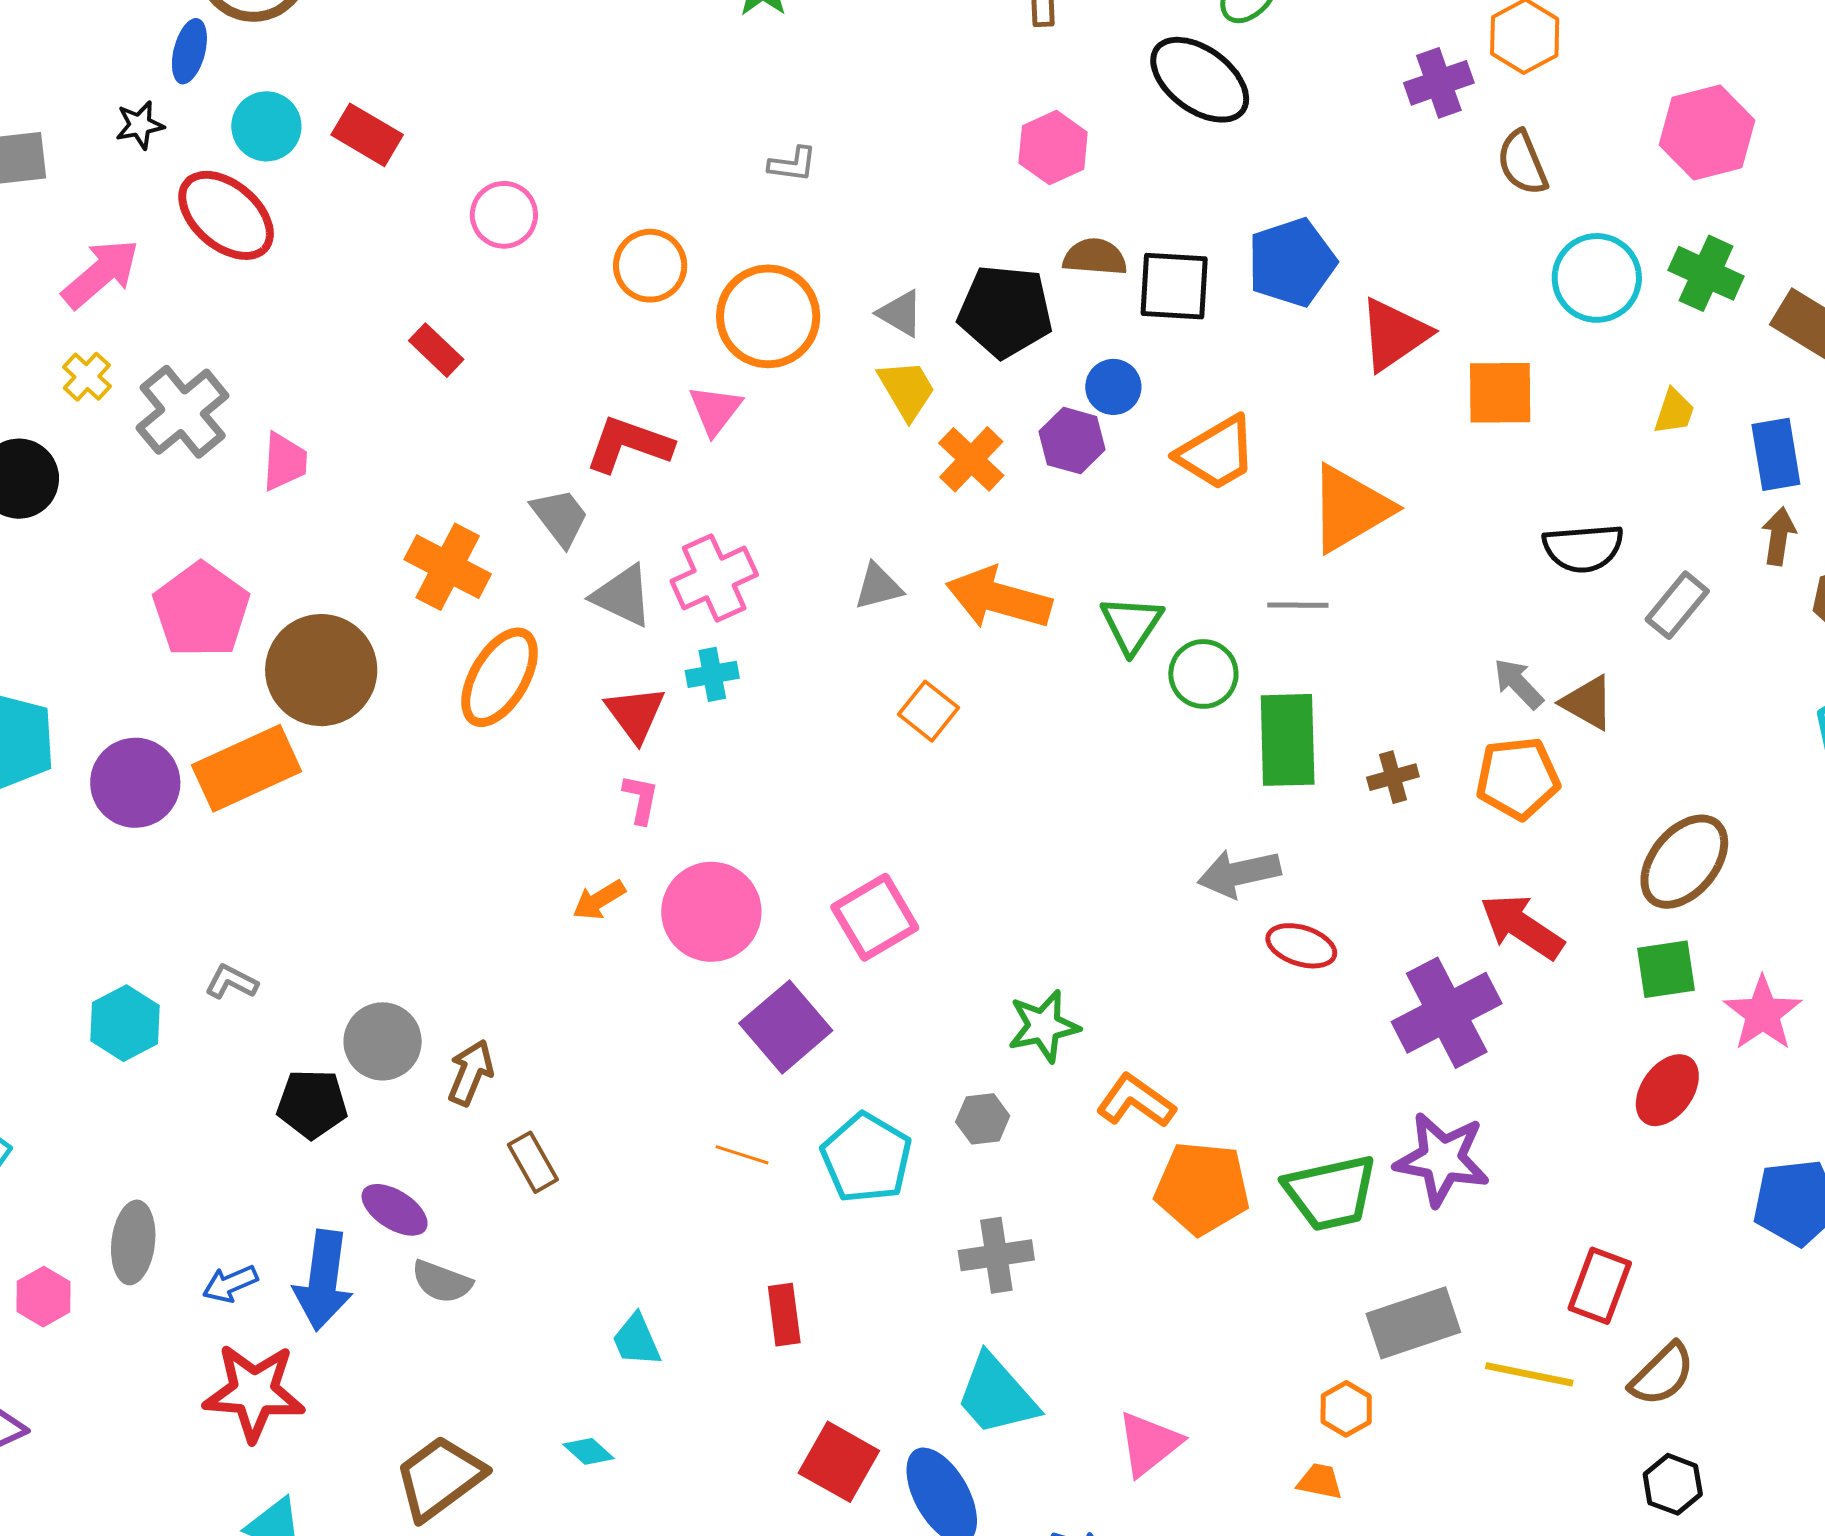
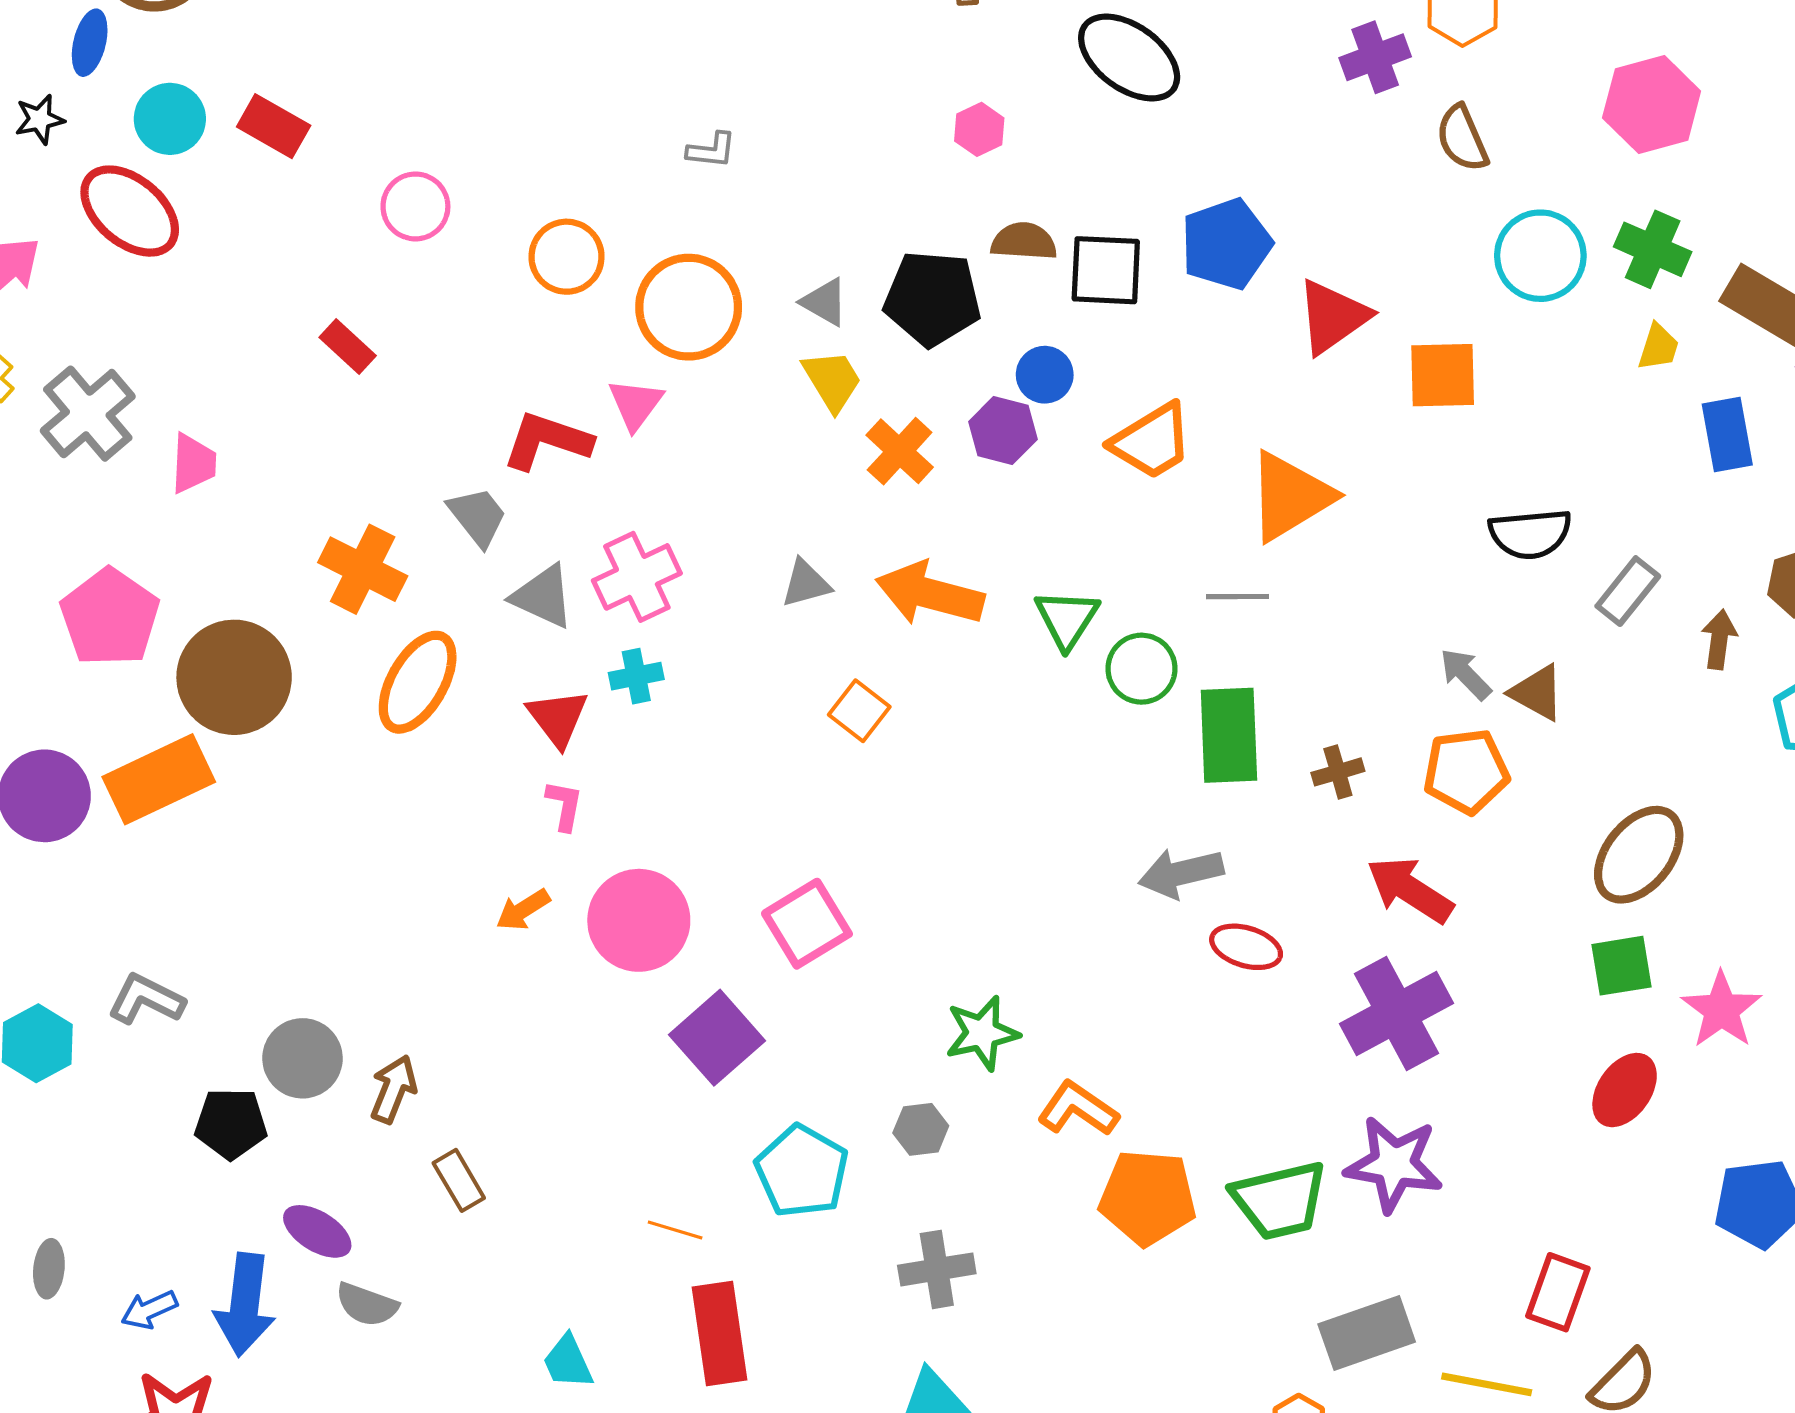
pink hexagon: (1053, 148) -> (979, 129), size x0.7
yellow trapezoid: (1674, 412) -> (1658, 347), moved
brown arrow: (1779, 536) -> (1719, 639), moved
red arrow: (1522, 927) -> (1410, 890), moved
gray L-shape: (231, 982) -> (146, 999), size x1.4
orange line: (742, 1155) -> (675, 1230), moved
gray ellipse: (133, 1242) -> (49, 1269), size x0.7
red rectangle: (784, 1315) -> (720, 1334), size x1.6

